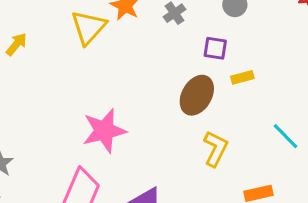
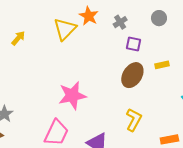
purple square: (215, 48) -> (133, 44), moved
yellow L-shape: (215, 149) -> (134, 120), moved

